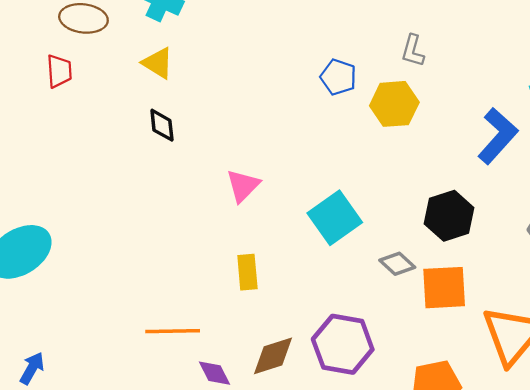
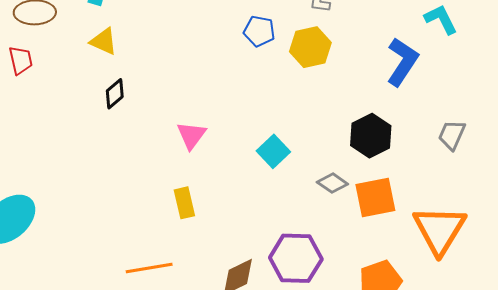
black diamond: (162, 125) -> (115, 94), turned 64
cyan square: (335, 218) -> (273, 151), size x0.7
yellow rectangle: (247, 272) -> (184, 203), moved

